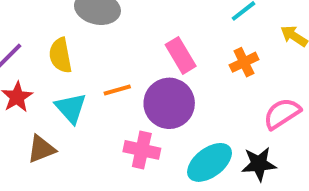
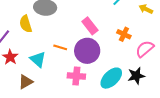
yellow semicircle: (60, 55) -> (26, 24), moved
orange cross: (244, 62) -> (124, 34), moved, turned -32
orange line: (117, 90) -> (60, 47), turned 40

